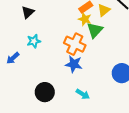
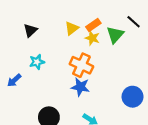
yellow triangle: (104, 10) -> (72, 28), moved
green triangle: (95, 30) -> (115, 35), moved

